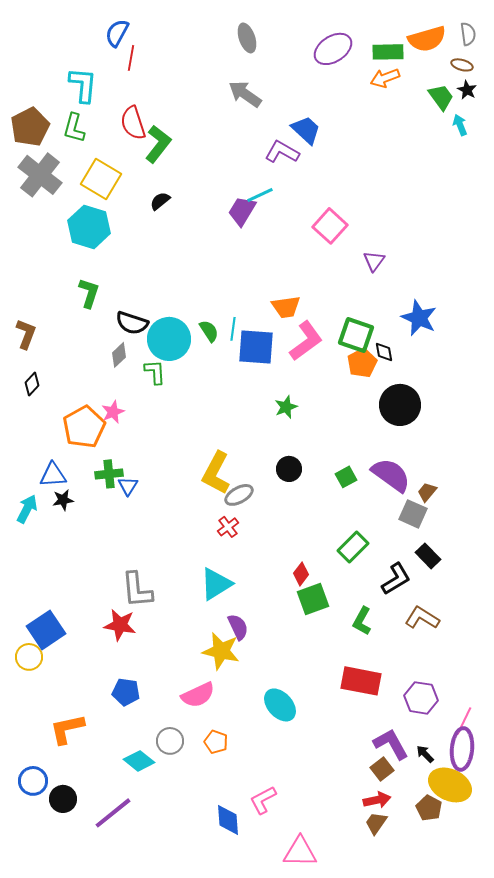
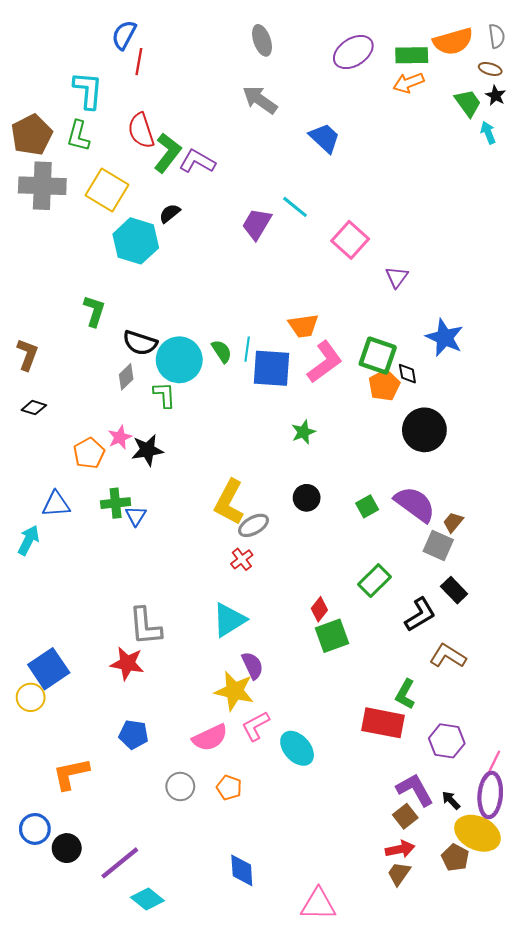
purple L-shape: (282, 152) -> (197, 161), moved
gray cross: (40, 175) -> (42, 186), turned -36
cyan line: (260, 195) -> (295, 207), moved, turned 64
cyan hexagon: (89, 227) -> (136, 241), moved
black diamond: (32, 384) -> (34, 408), turned 65
orange pentagon: (84, 427) -> (89, 453), size x0.7
black star: (63, 500) -> (147, 450), moved, size x1.4
green L-shape: (362, 621) -> (405, 694), moved
cyan diamond: (139, 761) -> (147, 899), moved
pink L-shape: (263, 800) -> (256, 726), moved

